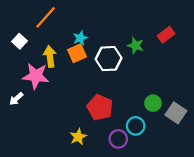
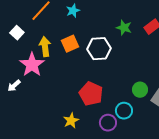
cyan star: (80, 38) -> (73, 11), moved
green star: (136, 46) -> (124, 28), moved
pink star: (36, 76) -> (32, 65), turned 30

